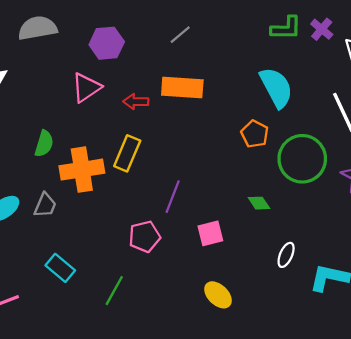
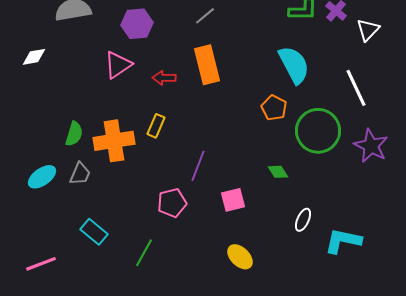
orange rectangle: (182, 87) -> (207, 65), turned 72
green semicircle: (44, 144) -> (74, 134), moved
yellow rectangle: (127, 153) -> (156, 126), size x0.7

